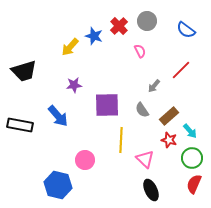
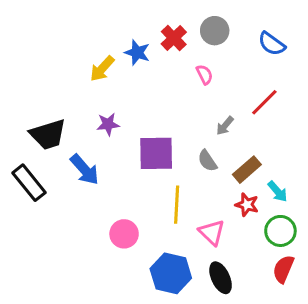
black trapezoid: (24, 71) -> (48, 134), moved
black rectangle: (20, 125) -> (29, 183), turned 40
blue hexagon: (58, 185) -> (171, 273), moved

